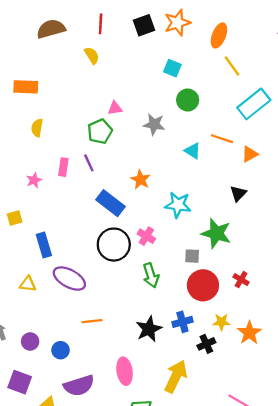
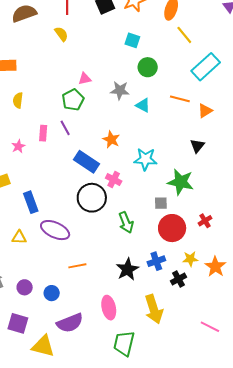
cyan triangle: (193, 151) -> (143, 105), moved
pink cross: (146, 236) -> (114, 180), moved
red cross: (241, 280) -> (205, 221), turned 32
yellow arrow: (176, 376) -> (154, 309), turned 140

